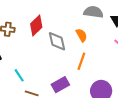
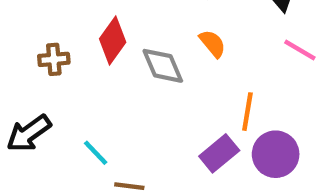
orange line: (81, 61) -> (247, 112), moved
purple rectangle: (60, 85) -> (219, 153), moved

